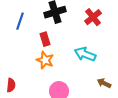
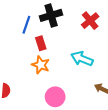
blue line: (20, 21) -> (26, 25), moved

